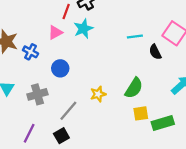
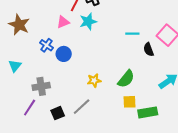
blue cross: (31, 52) -> (46, 45), moved
gray cross: (37, 94) -> (41, 86), moved
gray line: (68, 111) -> (82, 107), moved

